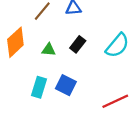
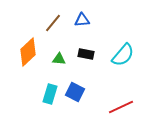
black rectangle: (78, 44) -> (86, 54), turned 63

